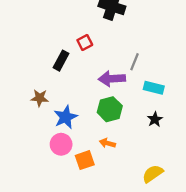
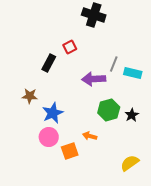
cyan rectangle: (154, 88) -> (133, 73), moved
green hexagon: (110, 109) -> (109, 110), moved

